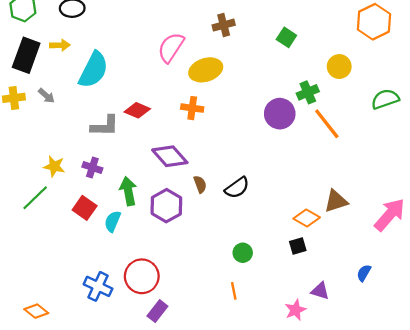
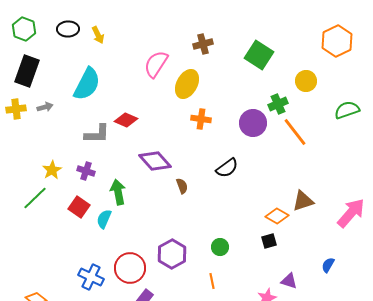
green square: (286, 37) -> (259, 55), size x1.6
yellow arrow: (60, 45) -> (98, 35), moved, turned 66
yellow ellipse: (206, 70) -> (187, 84), turned -44
gray arrow: (46, 96) -> (45, 107), turned -56
orange cross: (192, 108) -> (201, 119), moved
yellow star: (54, 166) -> (52, 170), turned 30
black semicircle: (237, 188) -> (227, 168), moved
purple hexagon: (166, 206) -> (172, 254), moved

